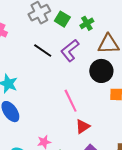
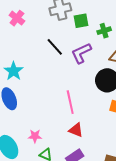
green square: (62, 19) -> (81, 21), turned 35
red triangle: (83, 126) -> (76, 130), turned 42

